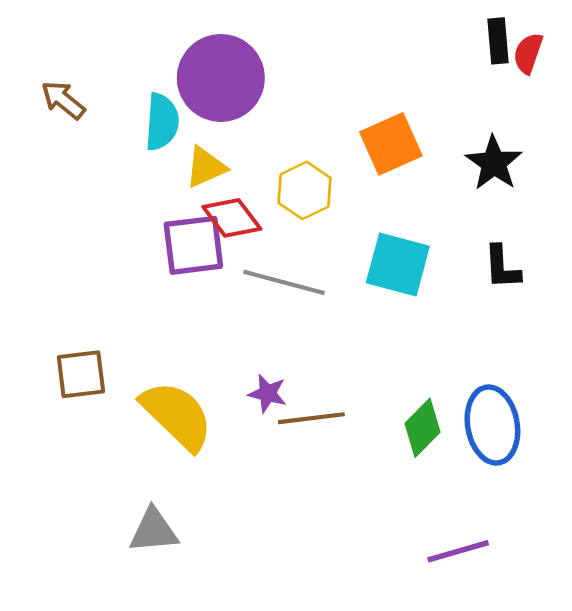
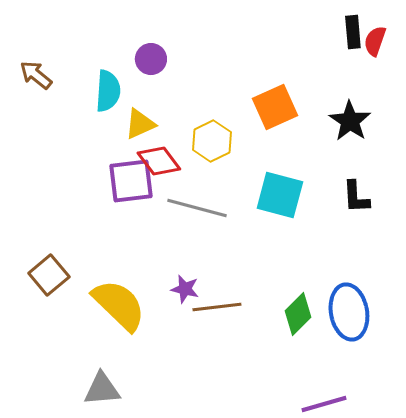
purple circle: (221, 78) -> (151, 59), size x0.5
brown square: (81, 374) -> (49, 275), turned -33

